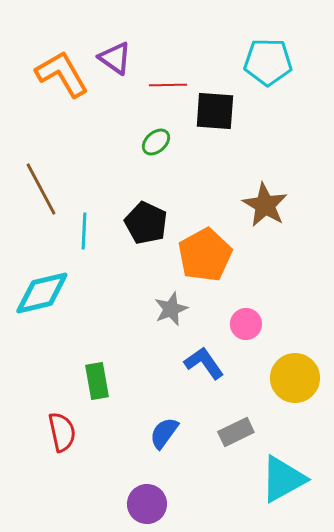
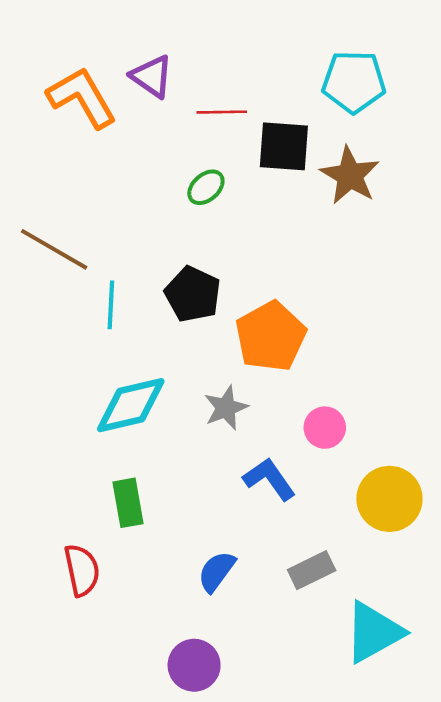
brown line: (41, 189) -> (54, 249), turned -32
brown star: (265, 205) -> (350, 175), moved
cyan diamond: (42, 293) -> (131, 405), moved

